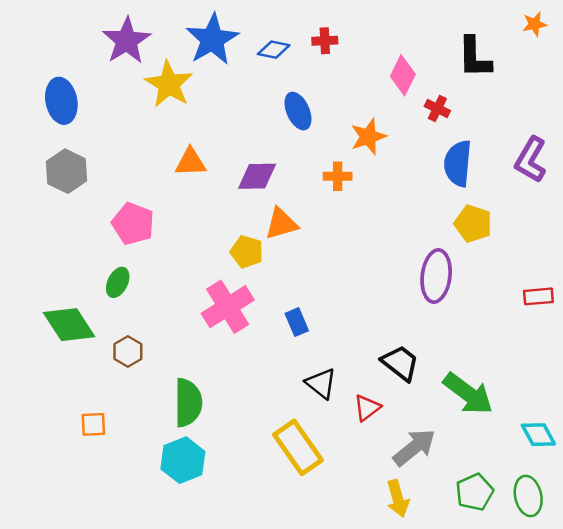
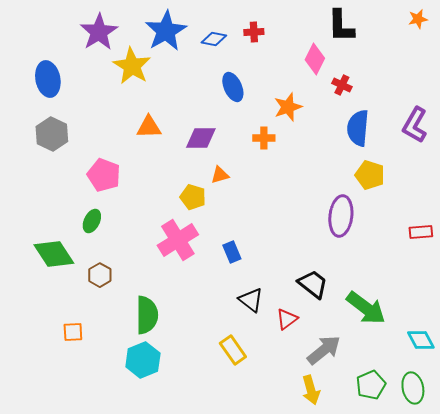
black L-shape: (474, 57) -> (341, 26), moved
orange triangle: (281, 224) -> (220, 175), size x0.7
yellow rectangle: (298, 447) -> (233, 350), size x0.7

